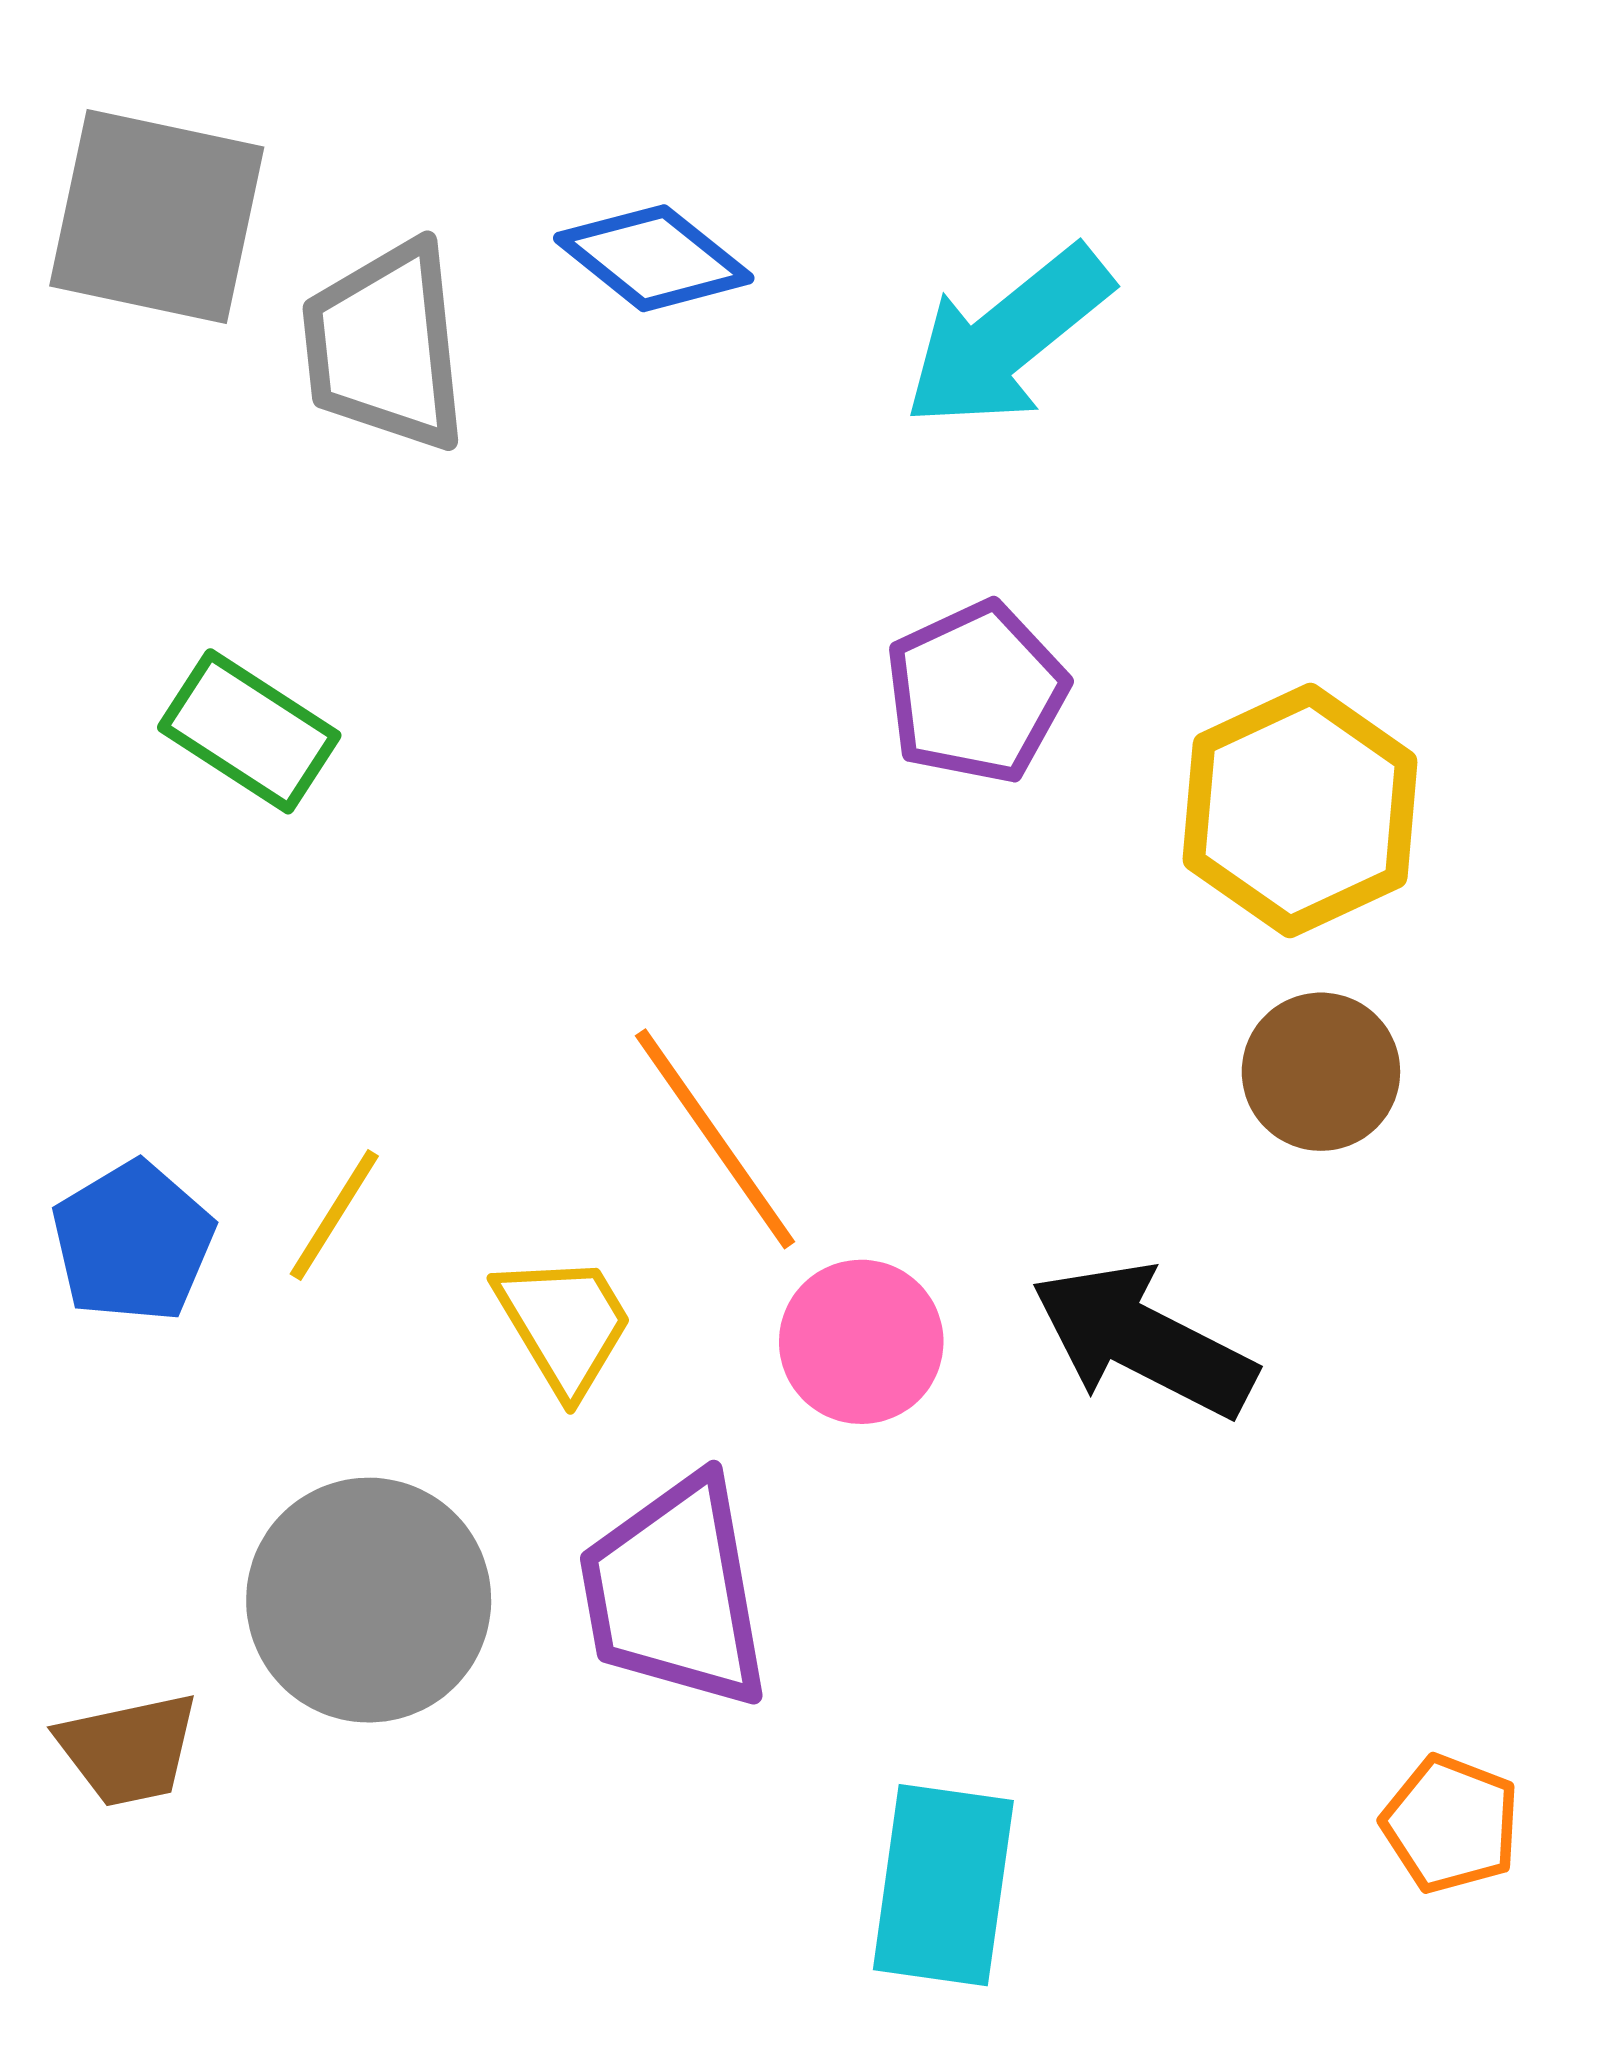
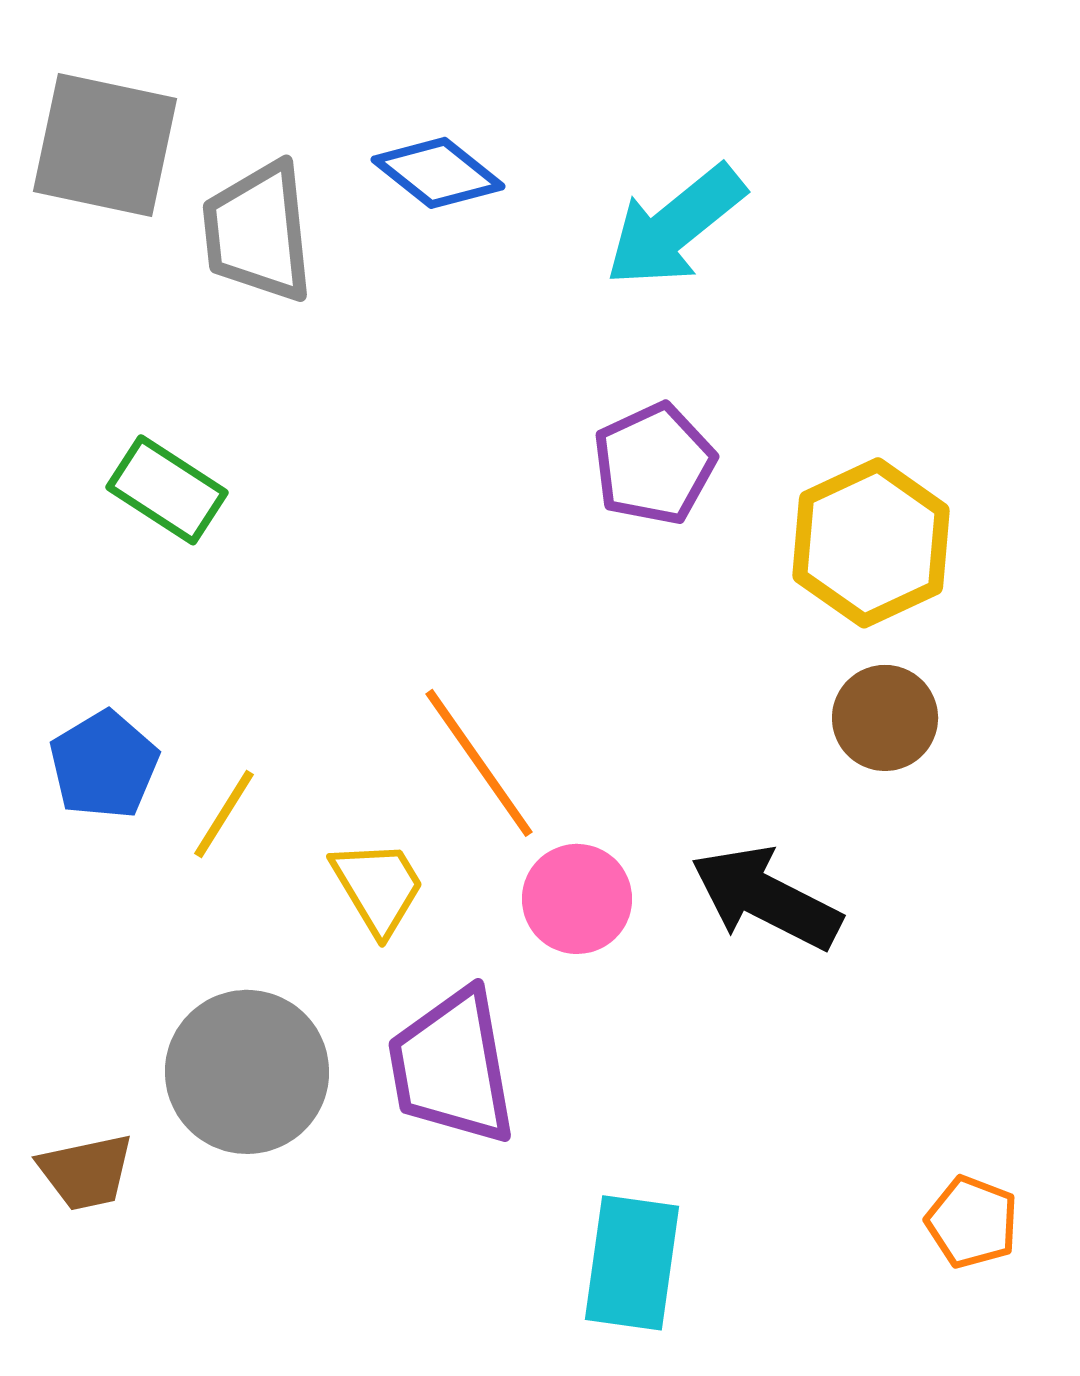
blue pentagon: (133, 1242) -> (104, 765), moved

